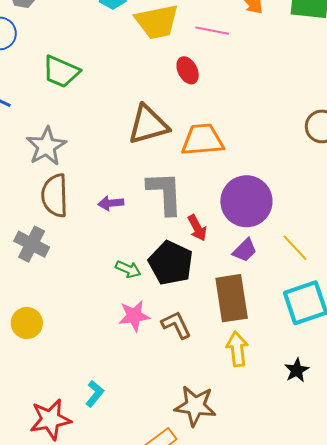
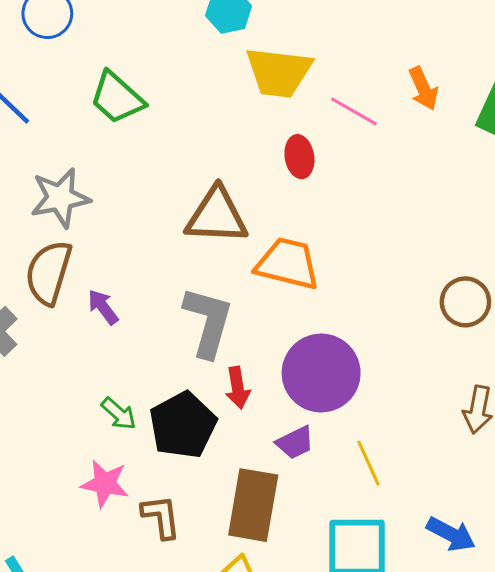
purple arrow: (111, 203) -> (103, 307), moved, turned 40

